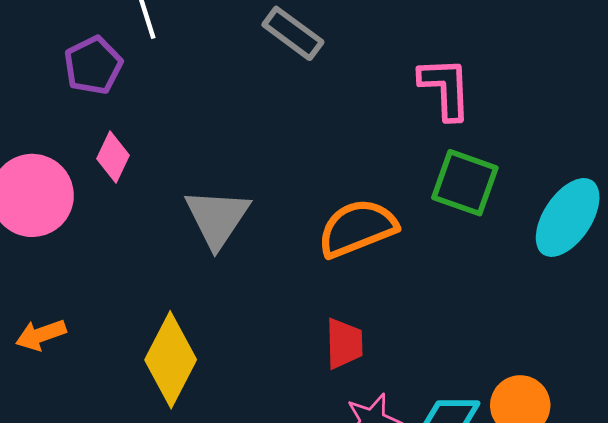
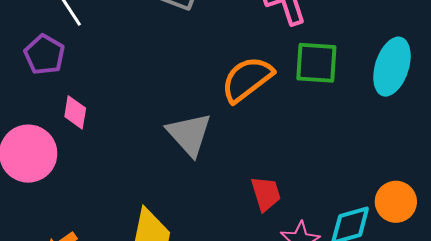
gray triangle: (217, 218) -> (189, 134), moved
orange semicircle: (357, 228) -> (247, 79), moved

